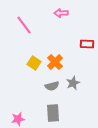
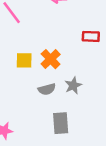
yellow square: (34, 63) -> (24, 60), turned -32
gray rectangle: (53, 113) -> (61, 123), moved

